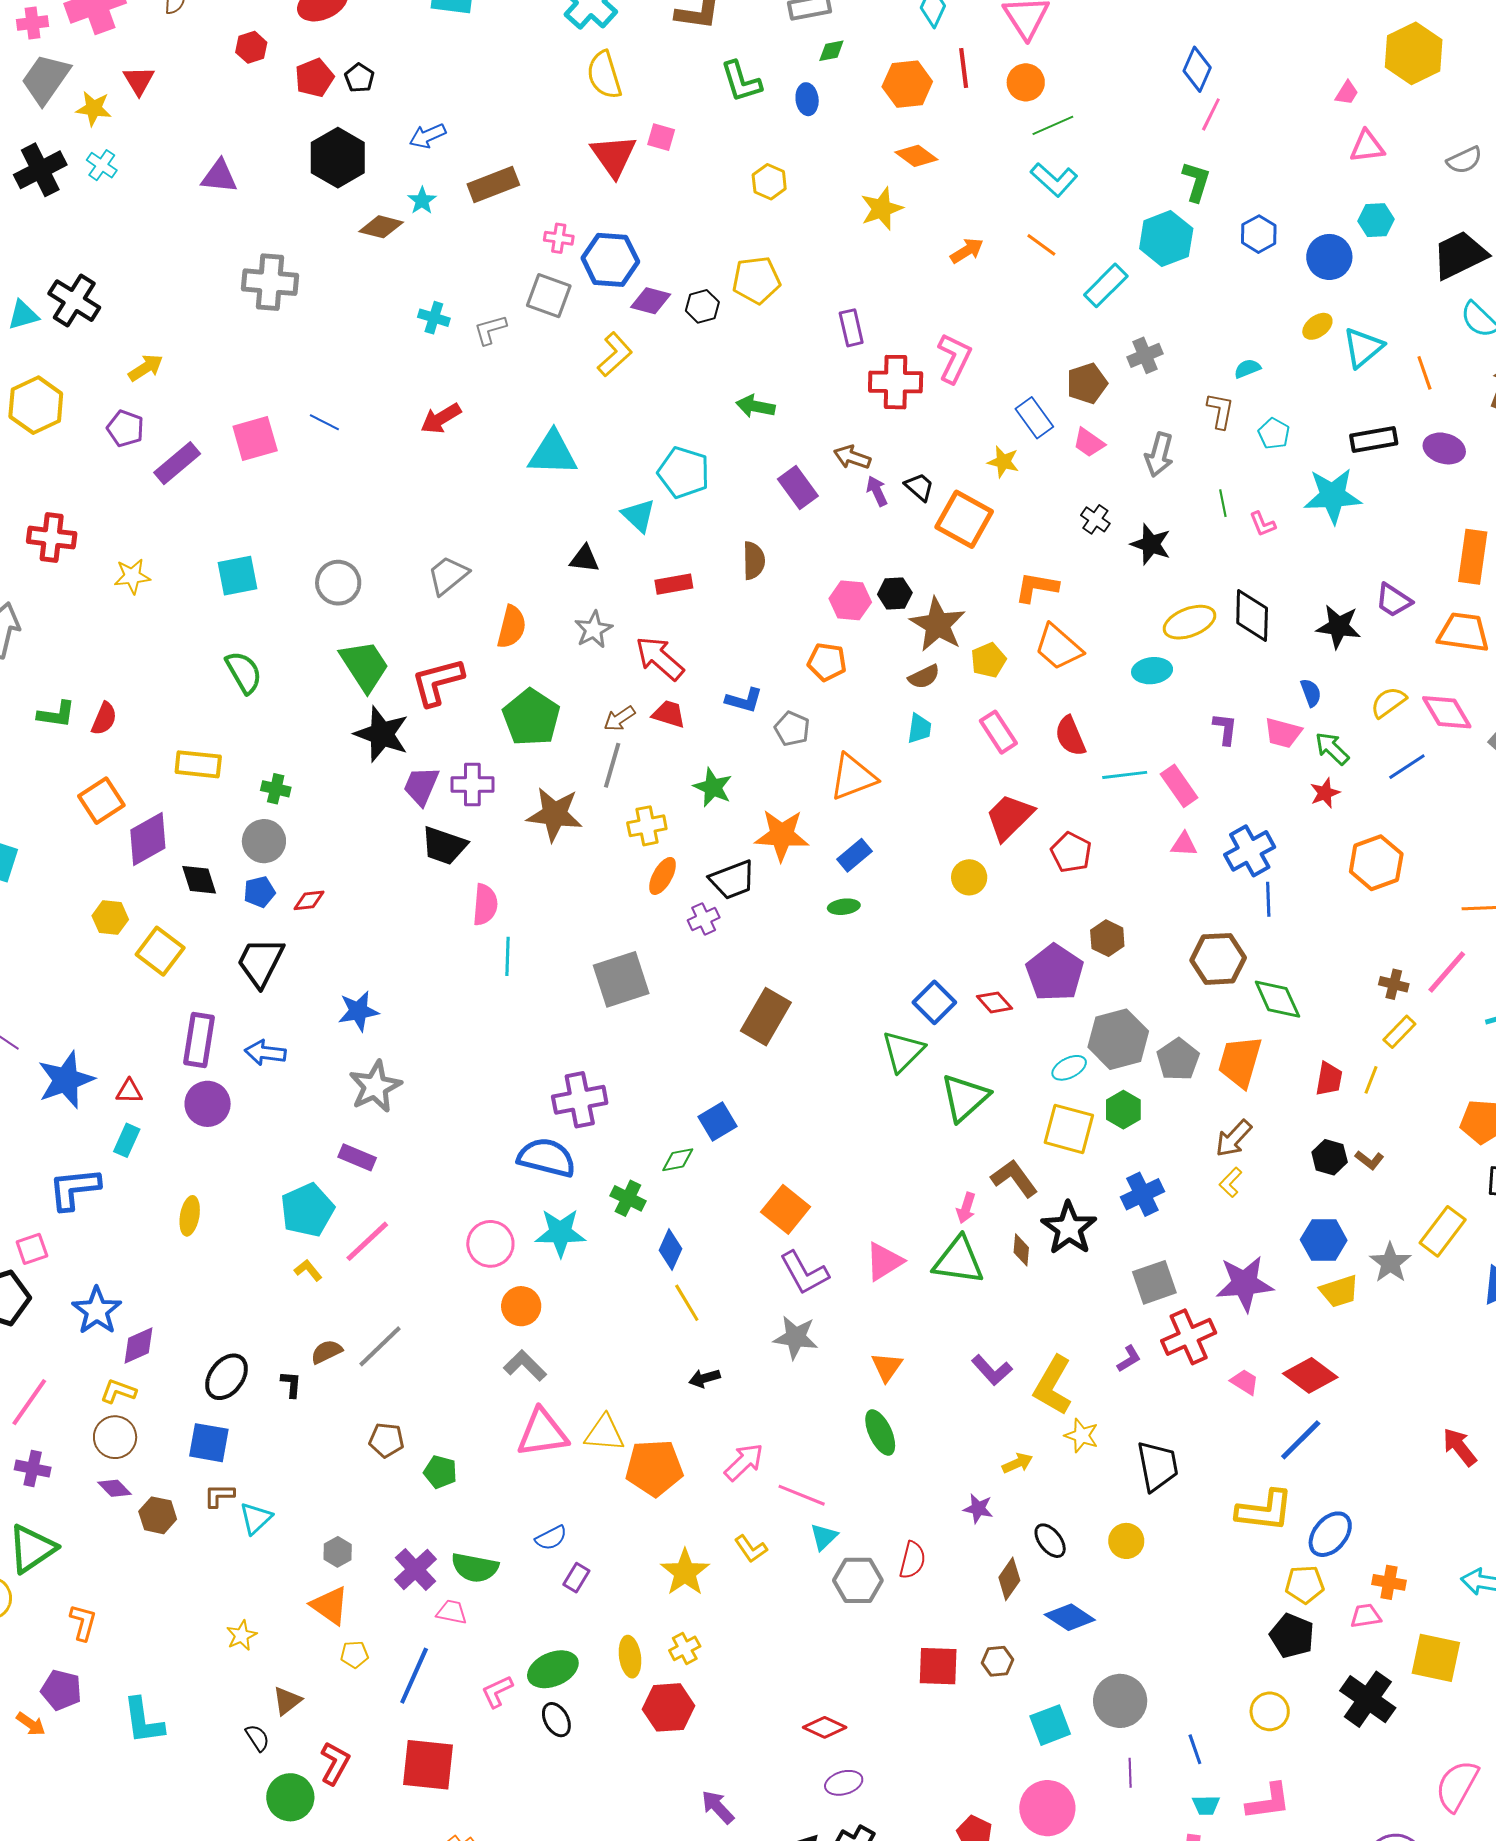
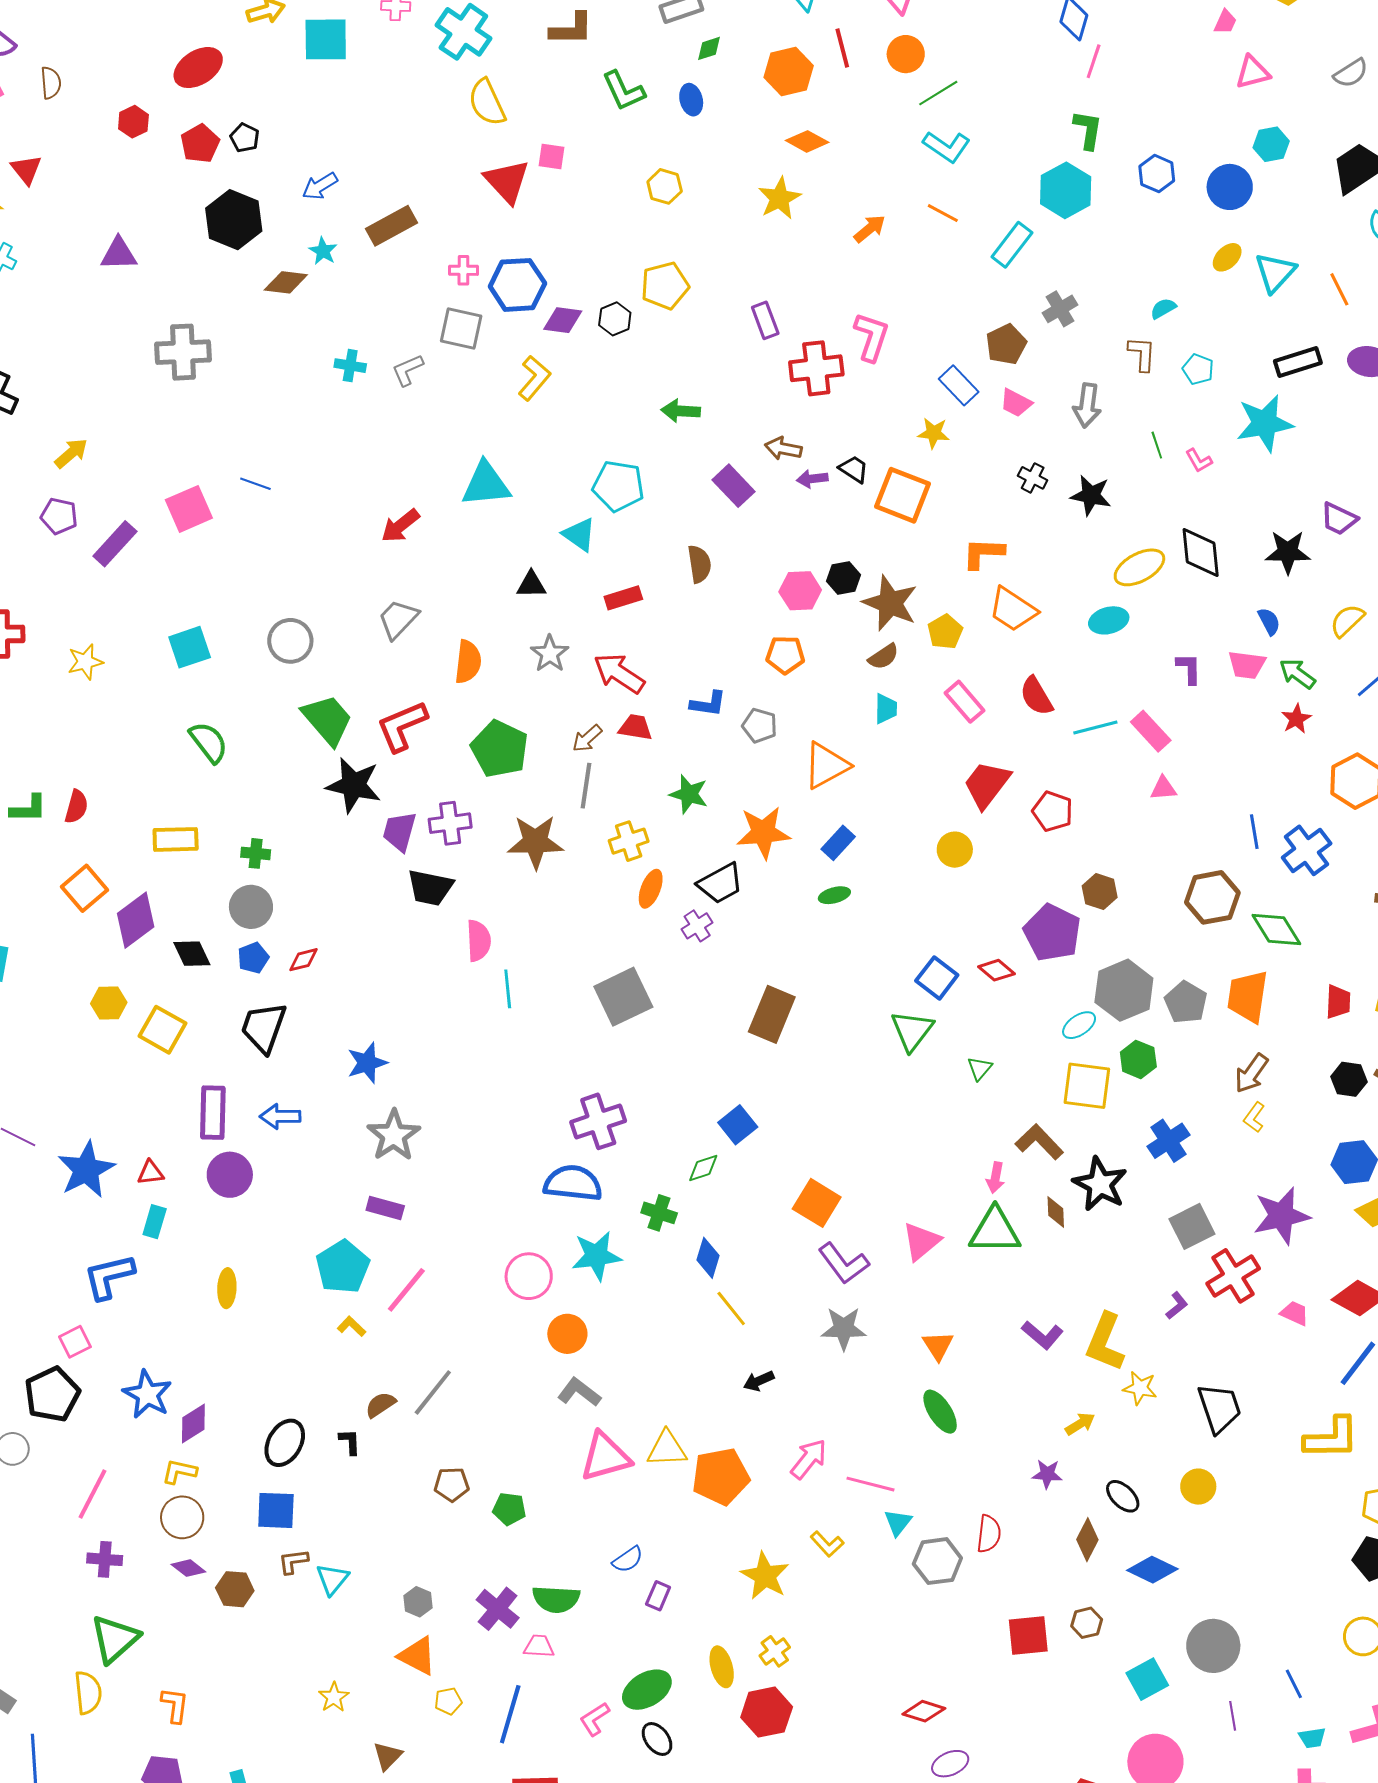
red arrow: (441, 418) -> (400, 526), moved
purple arrow: (877, 491) -> (812, 479), turned -64
blue cross: (1250, 851) -> (1307, 850), moved
green triangle: (965, 1098) -> (980, 1068), size x0.5

